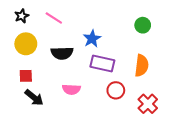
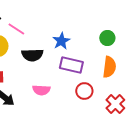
pink line: (54, 18) -> (16, 29), moved
green circle: (143, 25) -> (107, 38), moved

